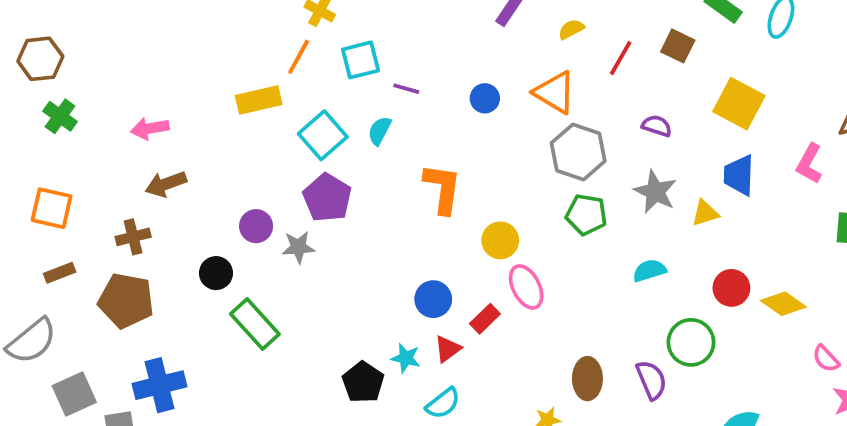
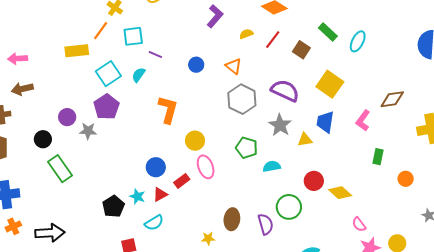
red line: (621, 58) -> (273, 40), moved
orange triangle: (555, 92) -> (234, 66), size x0.7
purple semicircle: (657, 126) -> (285, 91), size x1.8
green pentagon: (586, 215) -> (247, 148), moved

